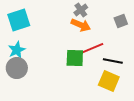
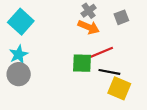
cyan square: (19, 20) -> (21, 22), turned -30
gray square: (121, 21) -> (121, 17), moved
black line: (113, 61) -> (109, 72), moved

